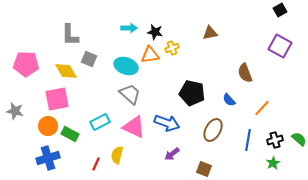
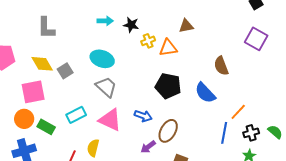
orange triangle: (150, 55) -> (168, 48), moved
gray square: (89, 59) -> (65, 71), moved, turned 35
blue semicircle: (229, 100) -> (205, 93), size x1.6
orange line: (262, 108) -> (238, 112), moved
blue arrow: (167, 123) -> (143, 116), size x0.7
brown ellipse: (213, 130) -> (168, 131), moved

